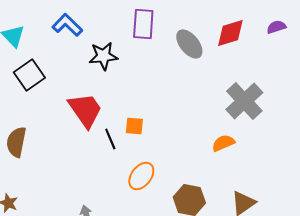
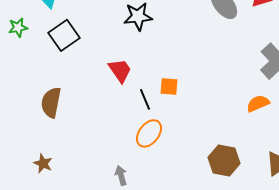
red trapezoid: (85, 110) -> (120, 70), size x0.7
orange ellipse: (141, 176) -> (149, 133), moved

